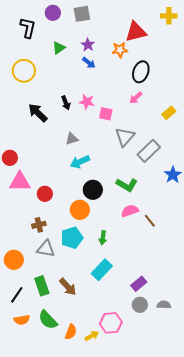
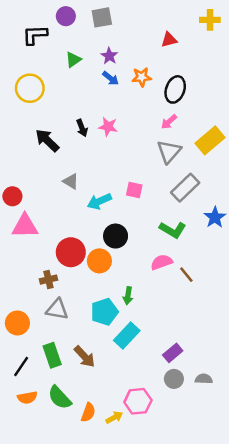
black L-shape: (28, 28) -> (35, 35), turned -105
red triangle: (136, 32) -> (169, 40), size x0.6
orange star: (120, 50) -> (142, 77), moved
yellow rectangle: (169, 113) -> (210, 140), size x1.6
pink square: (106, 114) -> (134, 190), moved
gray triangle: (125, 137) -> (169, 152), moved
gray triangle: (72, 139) -> (71, 181), moved, turned 48
green L-shape: (127, 185) -> (173, 230), moved
red circle: (45, 194) -> (71, 252), moved, size x1.5
cyan pentagon: (72, 238) -> (104, 312), moved

